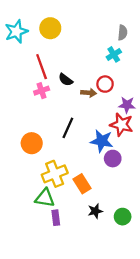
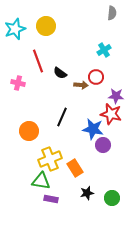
gray semicircle: (123, 33) -> (112, 13), moved
pink cross: (42, 91) -> (18, 83), moved, turned 32
purple rectangle: (56, 218) -> (51, 199), turned -72

